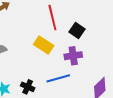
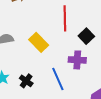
yellow rectangle: (44, 45) -> (39, 42), moved
blue line: (58, 78) -> (58, 79), turned 70

